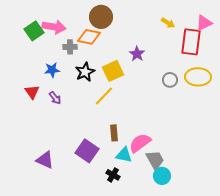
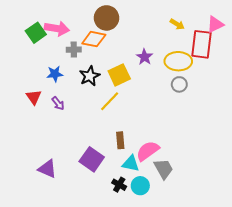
yellow ellipse: (198, 77) -> (178, 61), moved
cyan circle: (162, 176) -> (140, 186), moved

